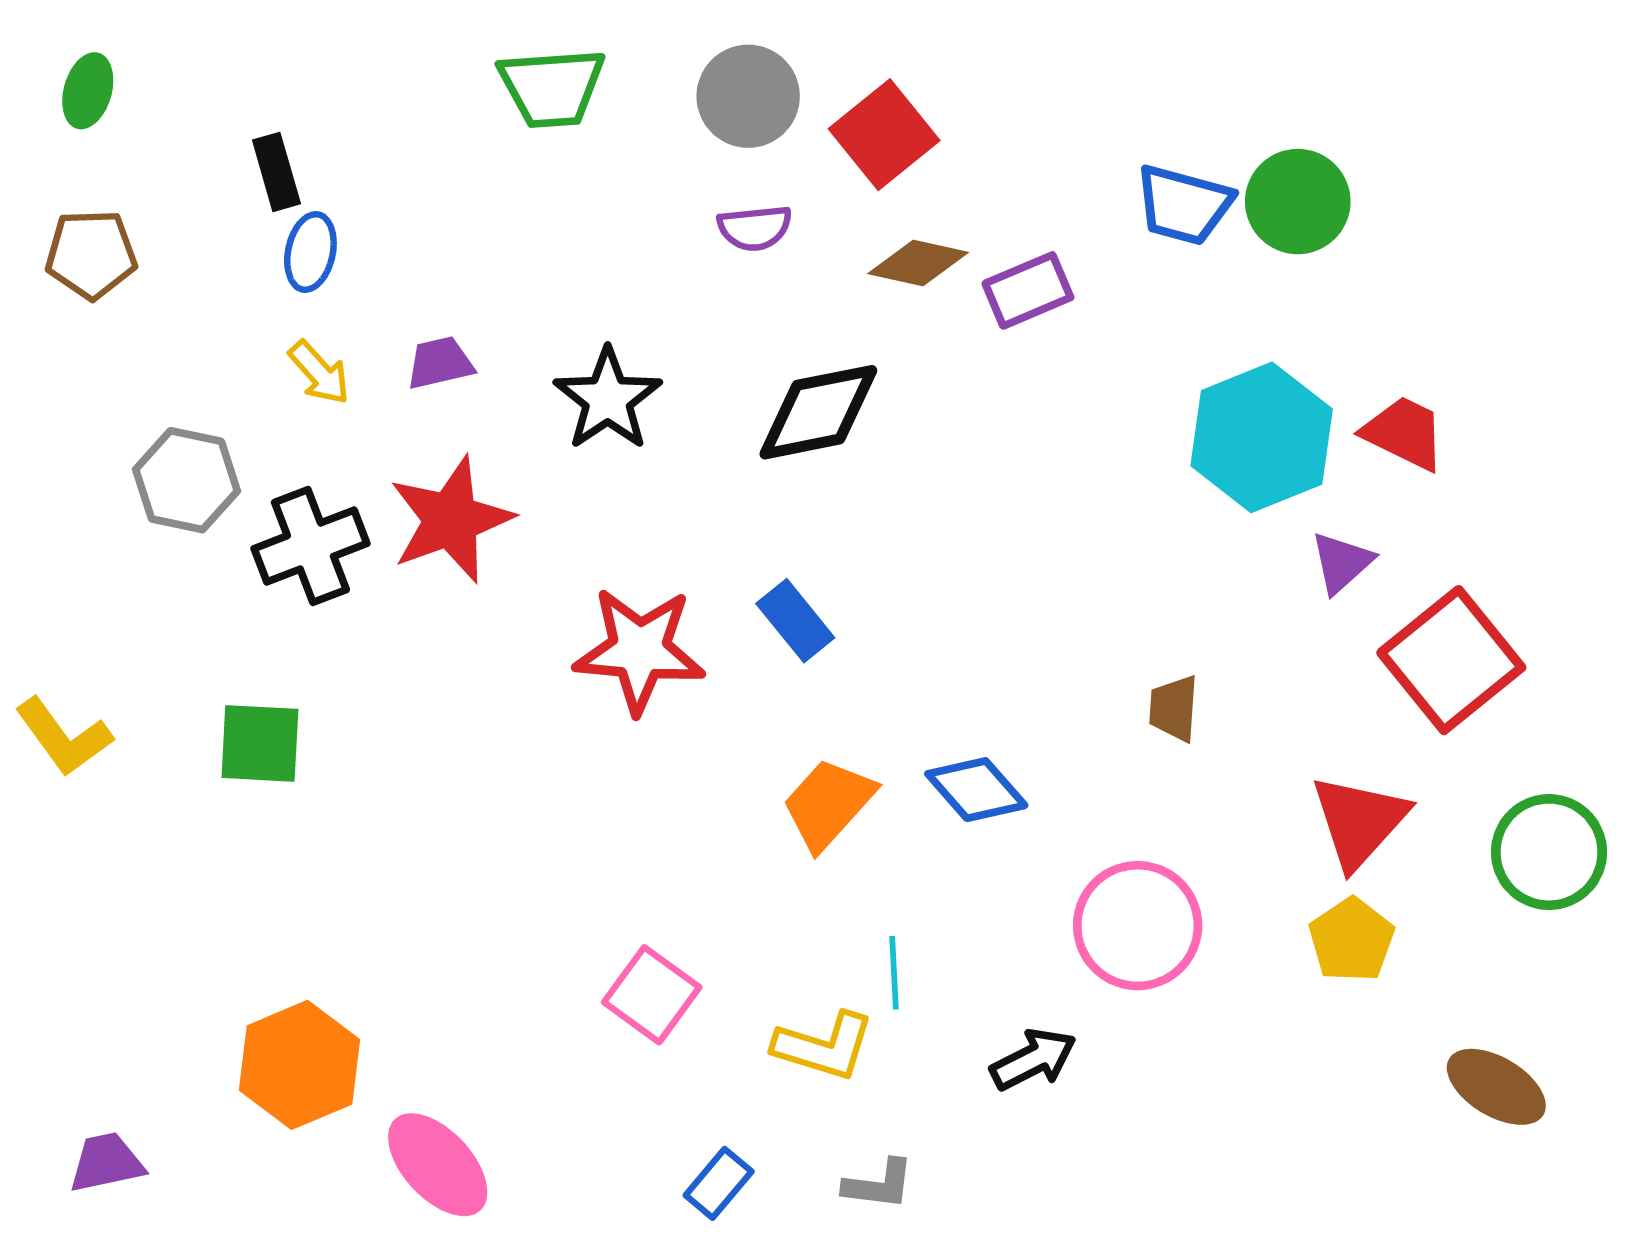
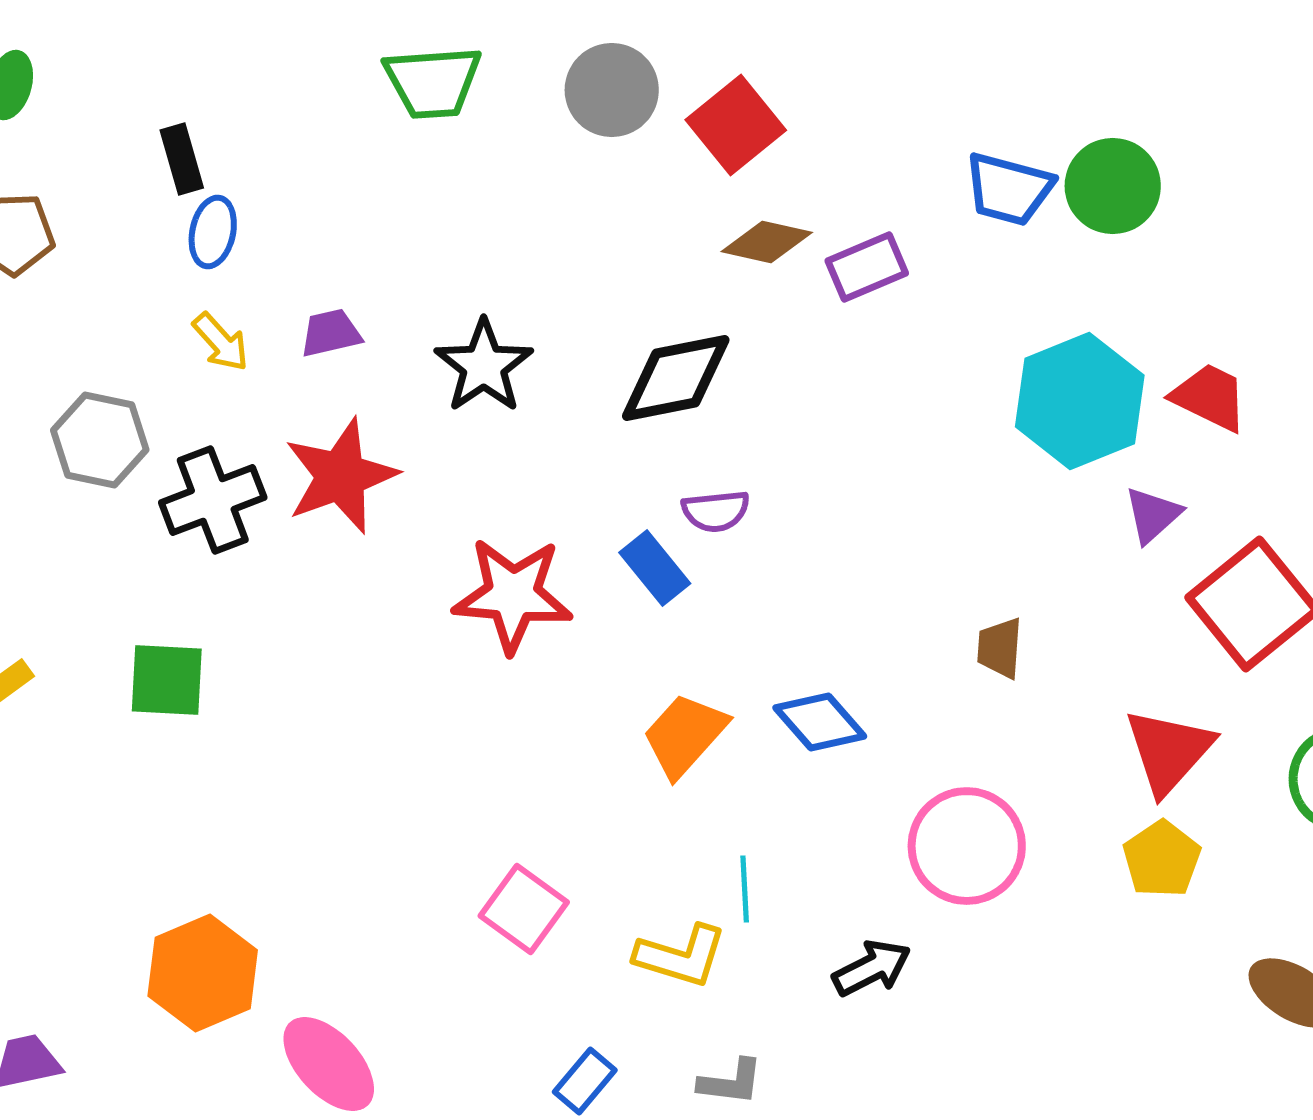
purple semicircle: (755, 228) -> (716, 511), moved

